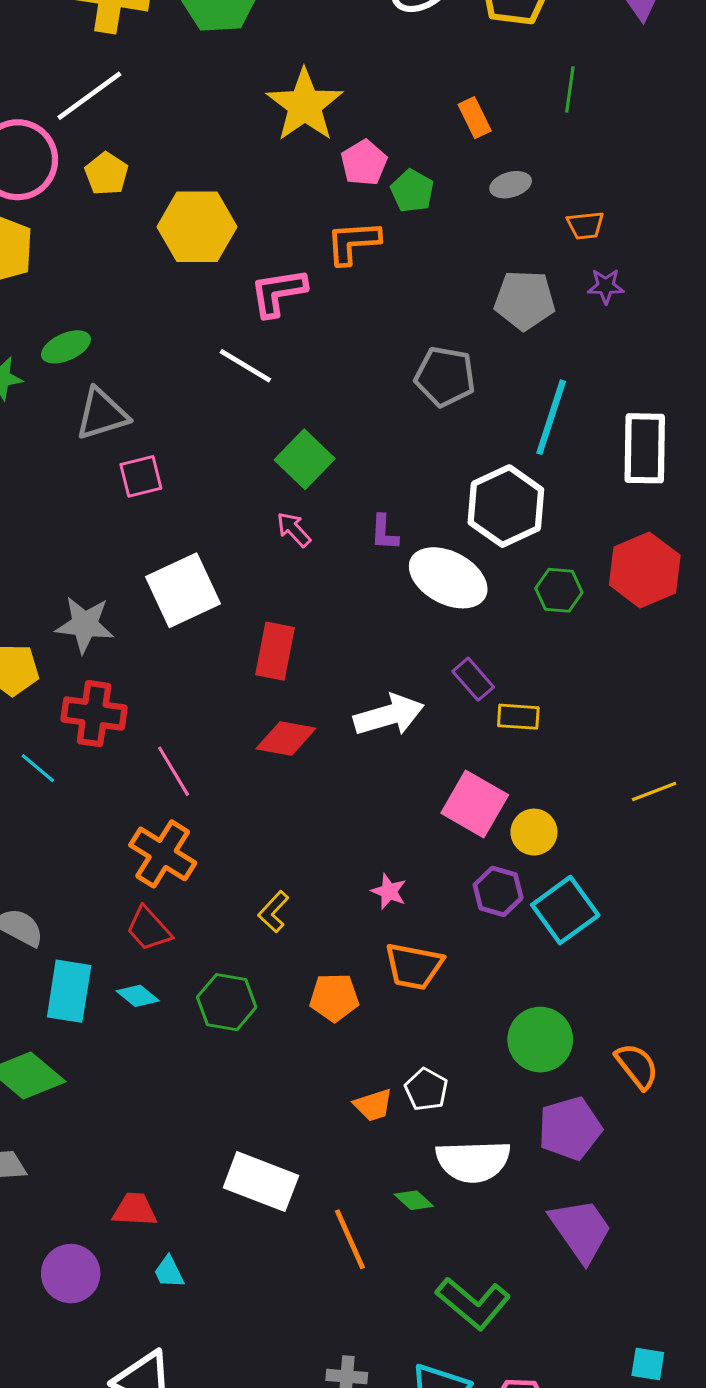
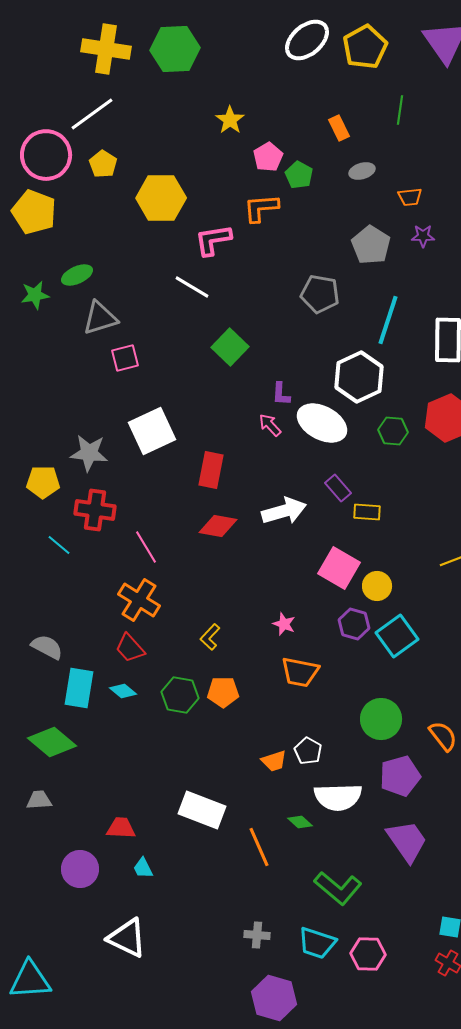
yellow star: (305, 105) -> (230, 120), size x0.6
gray pentagon: (525, 300) -> (371, 245), turned 30
pink arrow: (294, 529) -> (270, 425), moved
orange pentagon: (334, 997) -> (223, 692), moved

